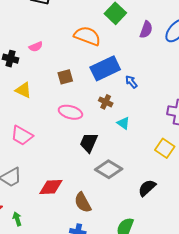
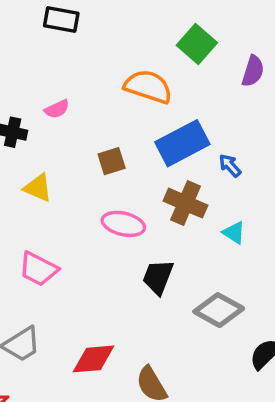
brown cross: (106, 102) -> (186, 203), size x1.6
cyan triangle: (123, 123) -> (234, 233), moved
gray diamond: (109, 169) -> (219, 310), moved

